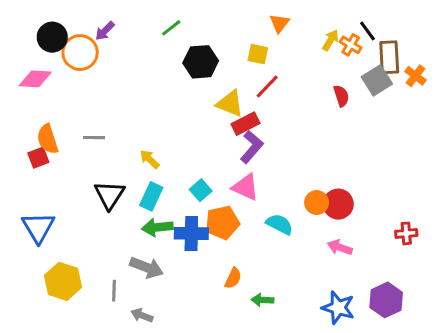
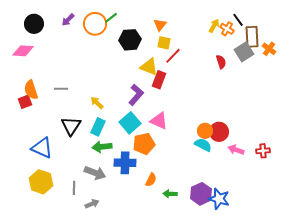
orange triangle: (279, 23) -> (160, 25), moved
orange circle: (80, 53) -> (95, 24), moved
yellow square: (258, 54) -> (164, 43), moved
red rectangle: (245, 124) -> (159, 80), turned -42
purple L-shape: (252, 147) -> (136, 95), moved
cyan square: (201, 190) -> (130, 123), size x1.5
cyan semicircle: (279, 224) -> (203, 145), moved
blue triangle: (38, 227) -> (42, 148), moved, turned -35
blue cross: (191, 233) -> (125, 163), moved
pink arrow: (340, 247) -> (236, 150), moved
purple hexagon: (386, 300) -> (201, 194), moved
gray arrow: (142, 315) -> (92, 204), turned 136

